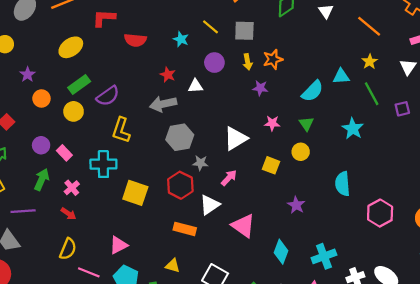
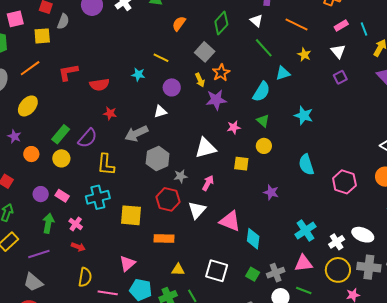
gray square: (244, 31) -> (205, 52), moved, turned -36
yellow ellipse: (71, 47) -> (28, 106), moved
red star: (168, 75) -> (110, 113), moved
purple star: (260, 88) -> (216, 100), size x1.5
green line: (372, 94) -> (264, 48), moved
purple square: (402, 109) -> (340, 77), moved
white triangle: (236, 138) -> (205, 148), turned 30
orange rectangle: (185, 229) -> (164, 239), moved
cyan diamond: (281, 252) -> (253, 239), moved

